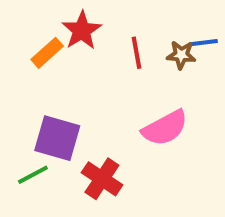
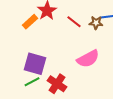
red line: (137, 53) -> (74, 22), turned -42
green line: (33, 175) -> (32, 82), moved

